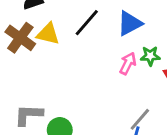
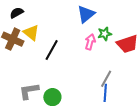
black line: (87, 23) -> (52, 50), moved
yellow triangle: (48, 34) -> (31, 33), turned 36

